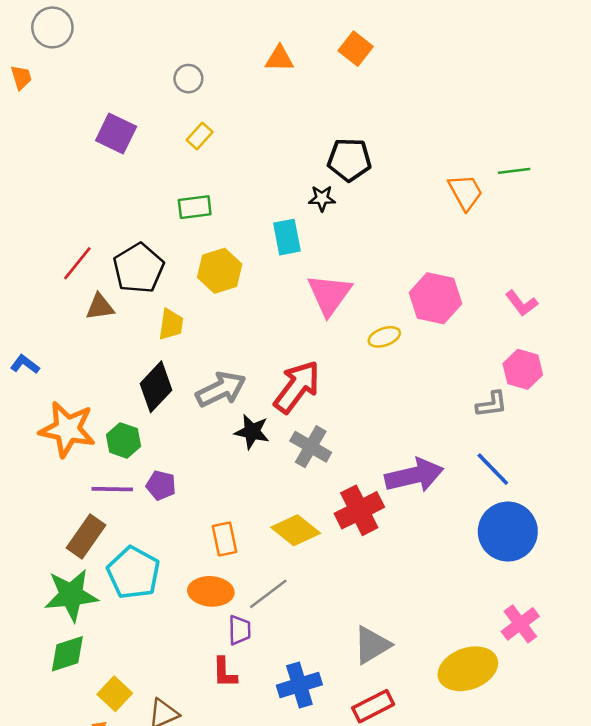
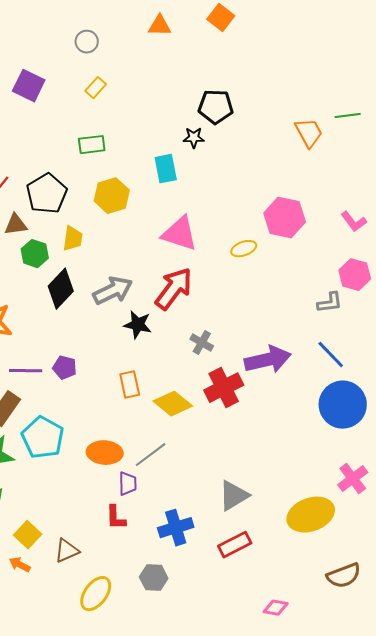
pink triangle: (329, 294) -> (180, 234), moved, turned -48
green hexagon: (124, 440) -> (35, 254), moved
gray cross: (311, 447) -> (202, 343), moved, size x0.7
orange rectangle: (225, 539) -> (130, 385), moved

